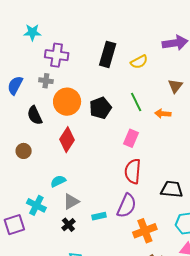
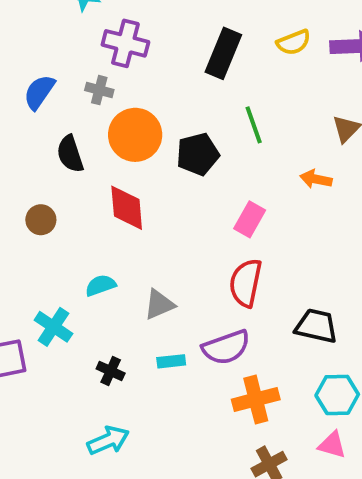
yellow semicircle: (139, 62) -> (294, 42), moved
green line: (136, 102) -> (254, 125), moved
red diamond: (67, 140) -> (127, 208), turned -45
gray triangle: (71, 202) -> (159, 304), moved
purple semicircle: (127, 206) -> (226, 347), turned 40
black cross: (68, 225) -> (111, 371), turned -32

